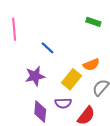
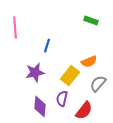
blue line: (48, 48) -> (47, 46), turned 64
purple semicircle: (63, 103) -> (62, 99), turned 105

